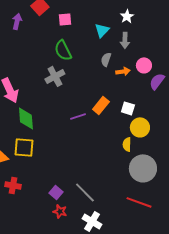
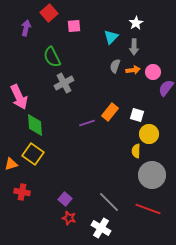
green semicircle: (63, 50) -> (52, 57), moved
orange arrow: (123, 71) -> (133, 70), moved
yellow square: (24, 147) -> (33, 154), turned 30
gray line: (85, 192) -> (109, 202), moved

